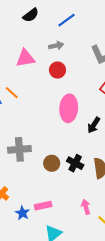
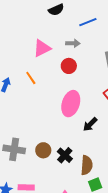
pink triangle: (25, 58) -> (42, 48), turned -30
orange line: (12, 93) -> (31, 78), moved
gray cross: (19, 149) -> (14, 149), moved

